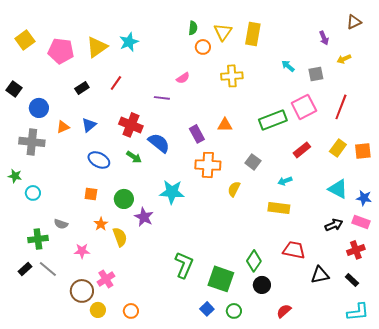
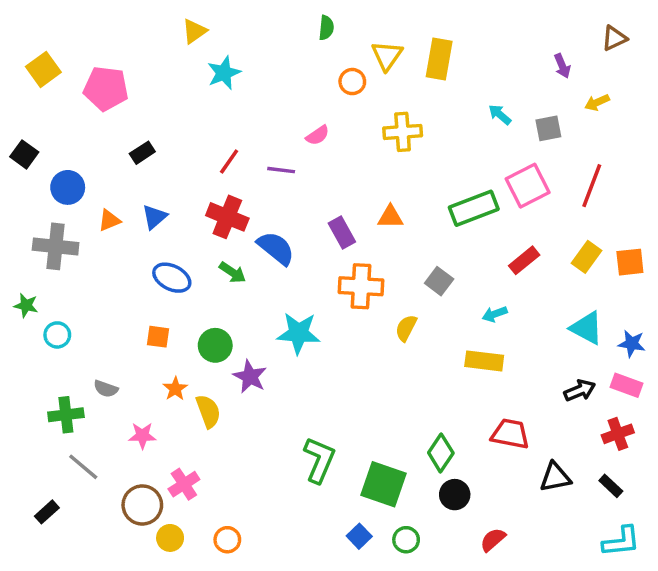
green semicircle: (193, 28) -> (326, 28), moved
yellow triangle: (97, 47) -> (194, 31), moved, size x0.7
red line: (116, 83) -> (229, 161), moved
black rectangle: (25, 269) -> (47, 512), moved

